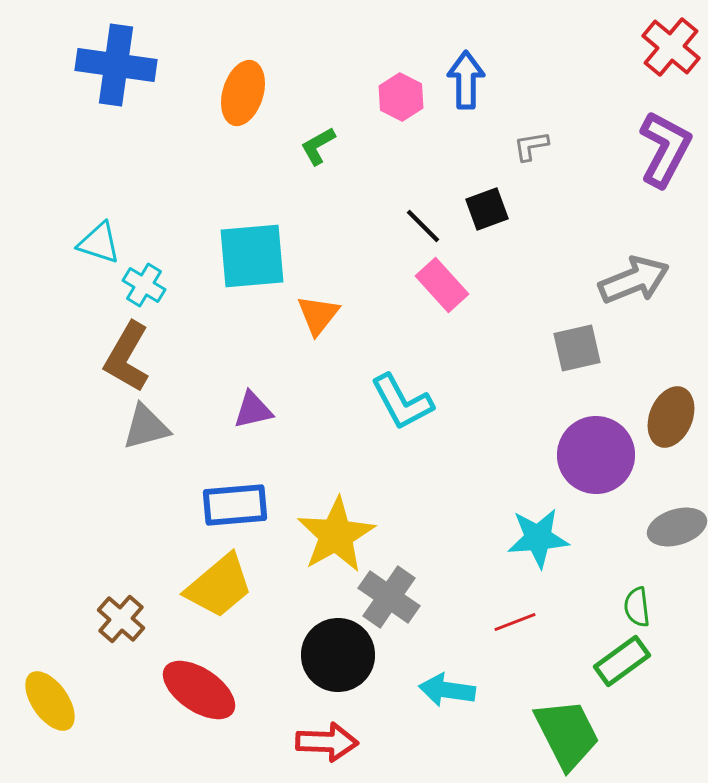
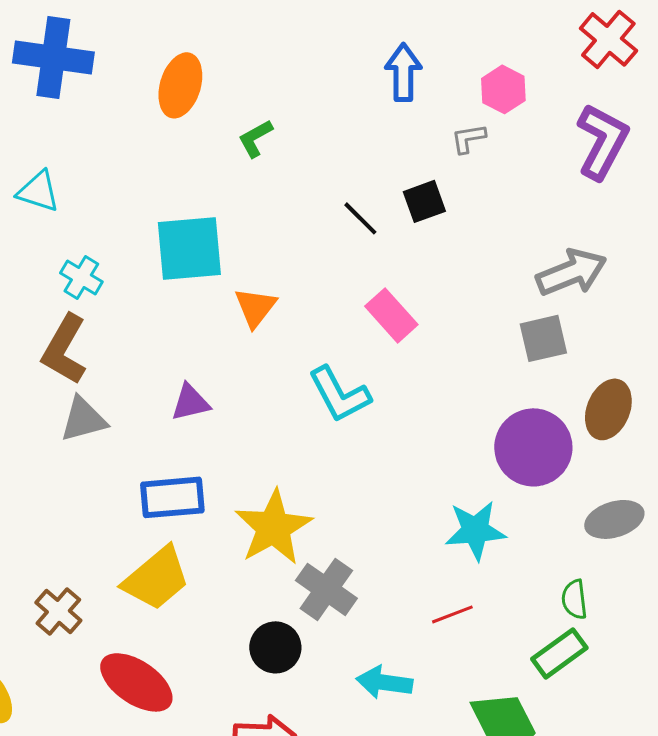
pink hexagon: (401, 97) -> (503, 89), moved
cyan triangle: (99, 243) -> (38, 191), moved
pink rectangle: (442, 285) -> (391, 315), moved
gray square: (577, 348) -> (543, 338), moved
black circle: (338, 655) -> (275, 647), size x0.7

